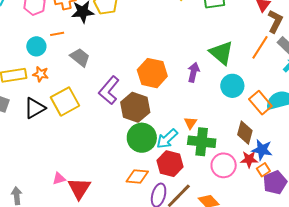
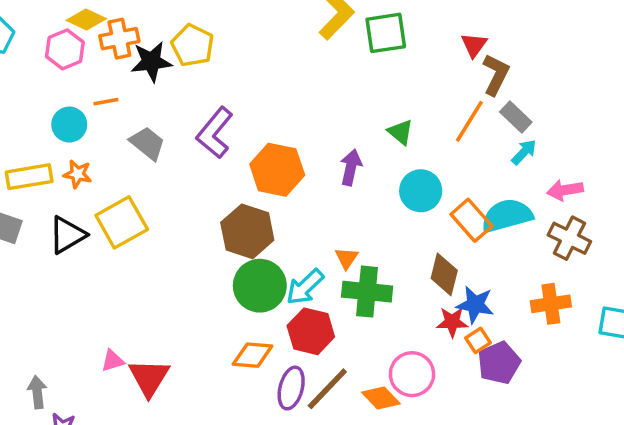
green triangle: (221, 53) -> (400, 132), size x0.6
purple L-shape: (109, 90) -> (215, 133), moved
pink circle: (224, 165) -> (412, 374), moved

